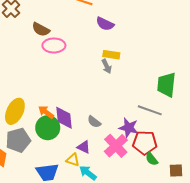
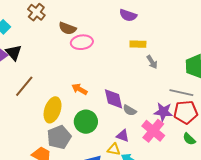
gray arrow: (107, 66) -> (152, 62), moved
orange arrow: (46, 112) -> (80, 89), moved
purple diamond: (64, 118) -> (114, 99), moved
red pentagon: (145, 143) -> (186, 112), moved

